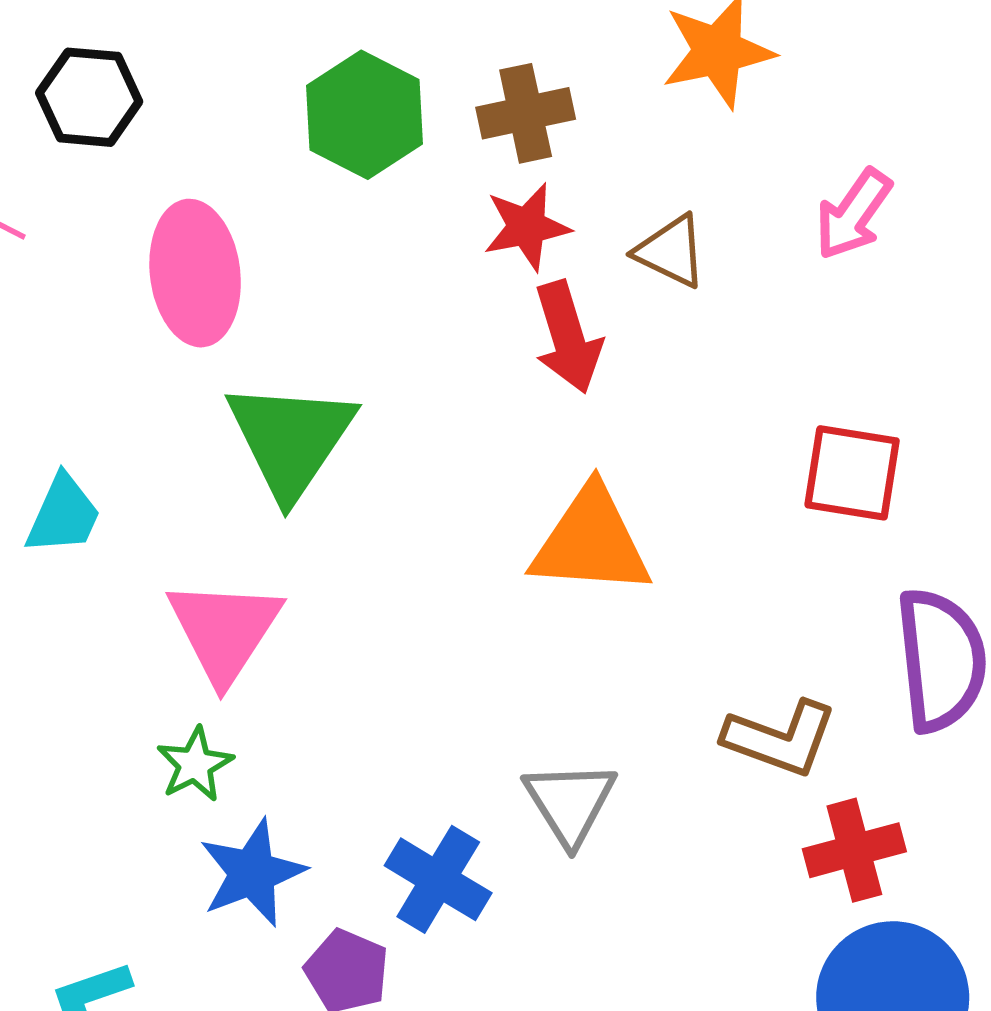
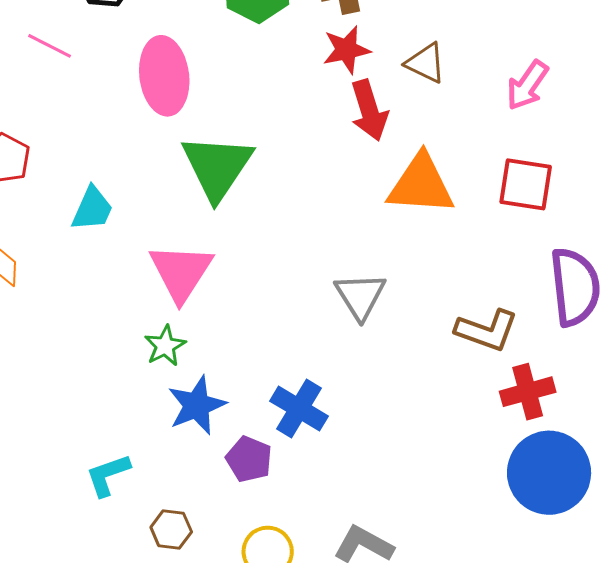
pink arrow: (853, 214) -> (527, 85), moved
orange triangle: (591, 542) -> (421, 184), moved
gray triangle: (570, 803) -> (360, 296), moved

